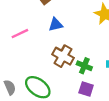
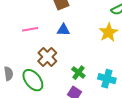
brown cross: (63, 56) -> (47, 57), moved

